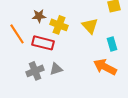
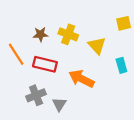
yellow cross: (59, 25) -> (68, 34), moved
orange arrow: (105, 67) -> (81, 79), moved
gray triangle: (56, 69) -> (59, 104), moved, turned -40

